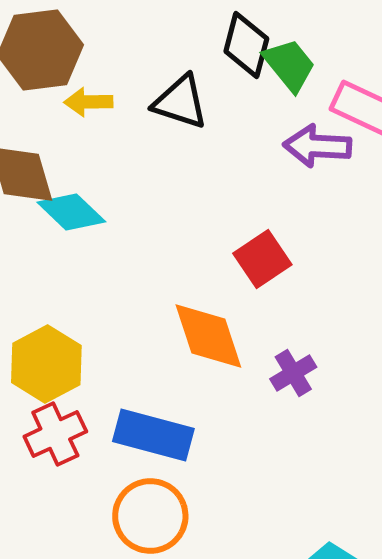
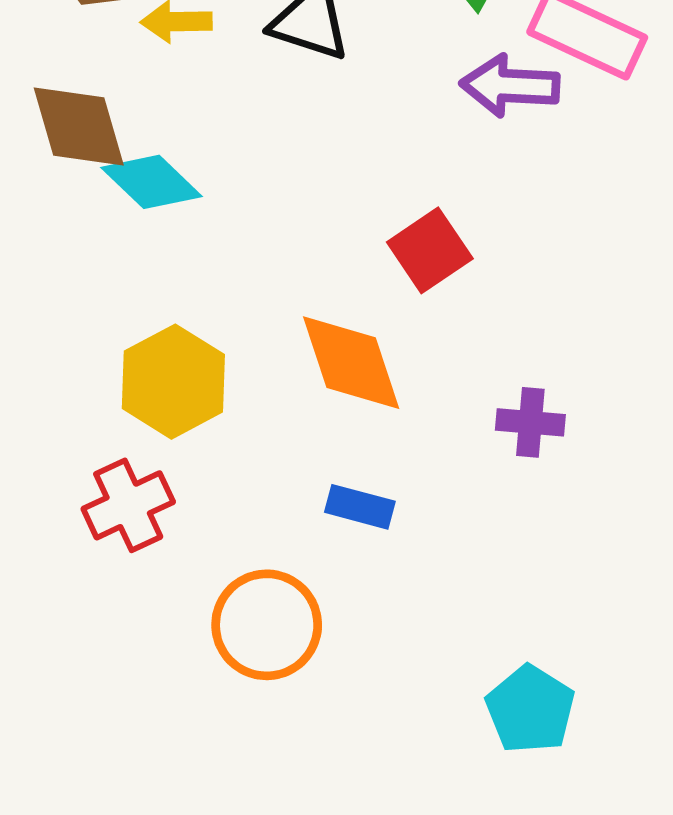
yellow hexagon: (46, 364) -> (173, 382), moved
purple cross: (293, 373) -> (530, 422), moved, turned 36
blue rectangle: (153, 435) -> (360, 507), moved, size x0.6

